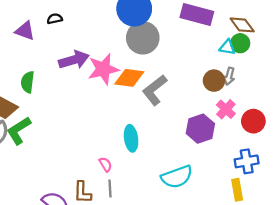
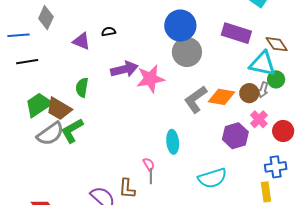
green circle: (240, 43) -> (276, 79), moved
cyan triangle: (227, 47) -> (262, 64), size x1.8
orange diamond: (129, 78) -> (222, 97), moved
gray line: (110, 188) -> (151, 176), moved

